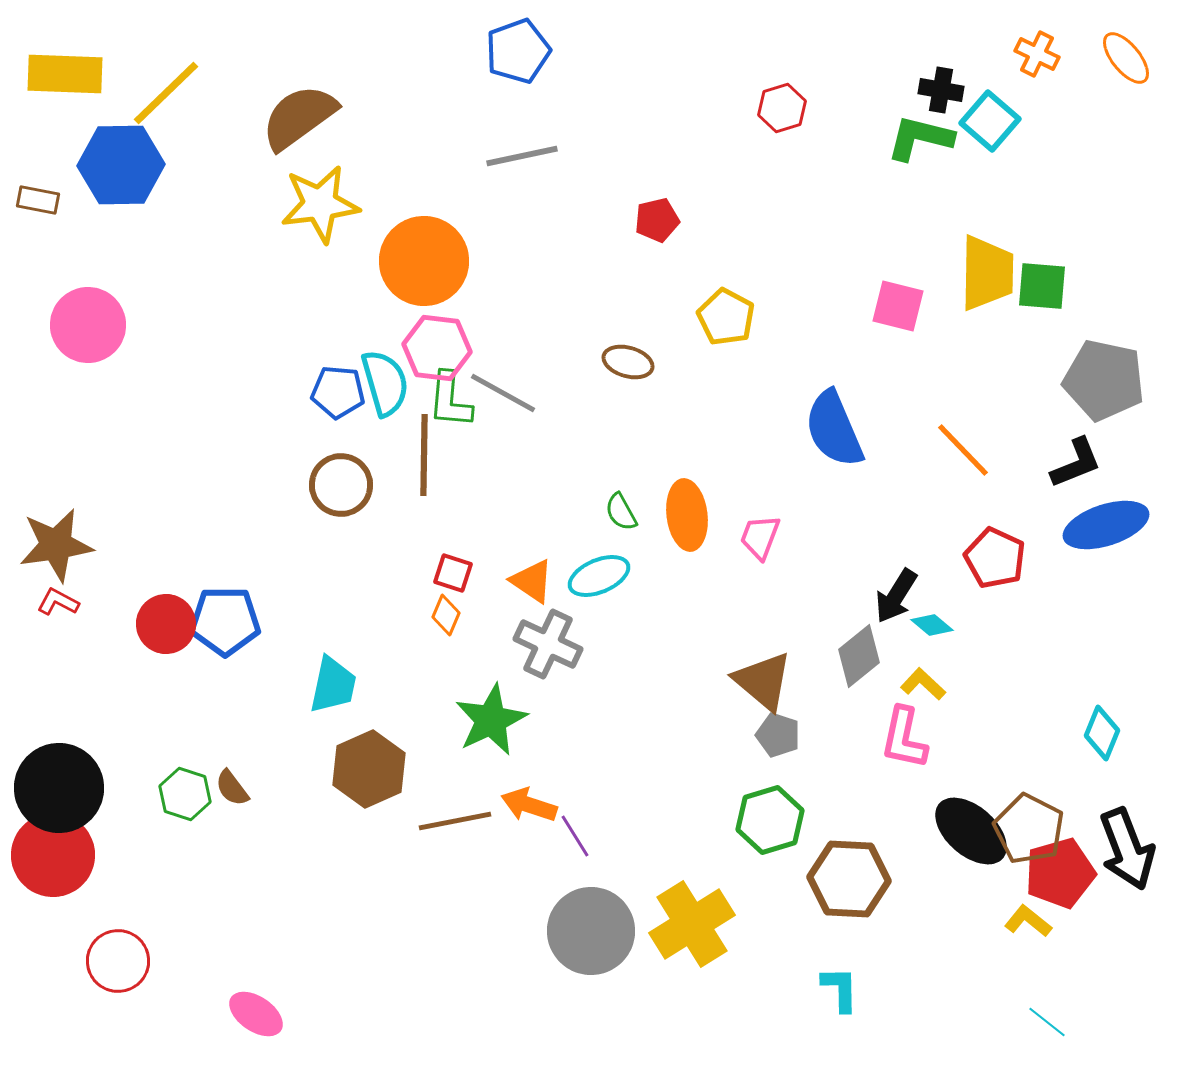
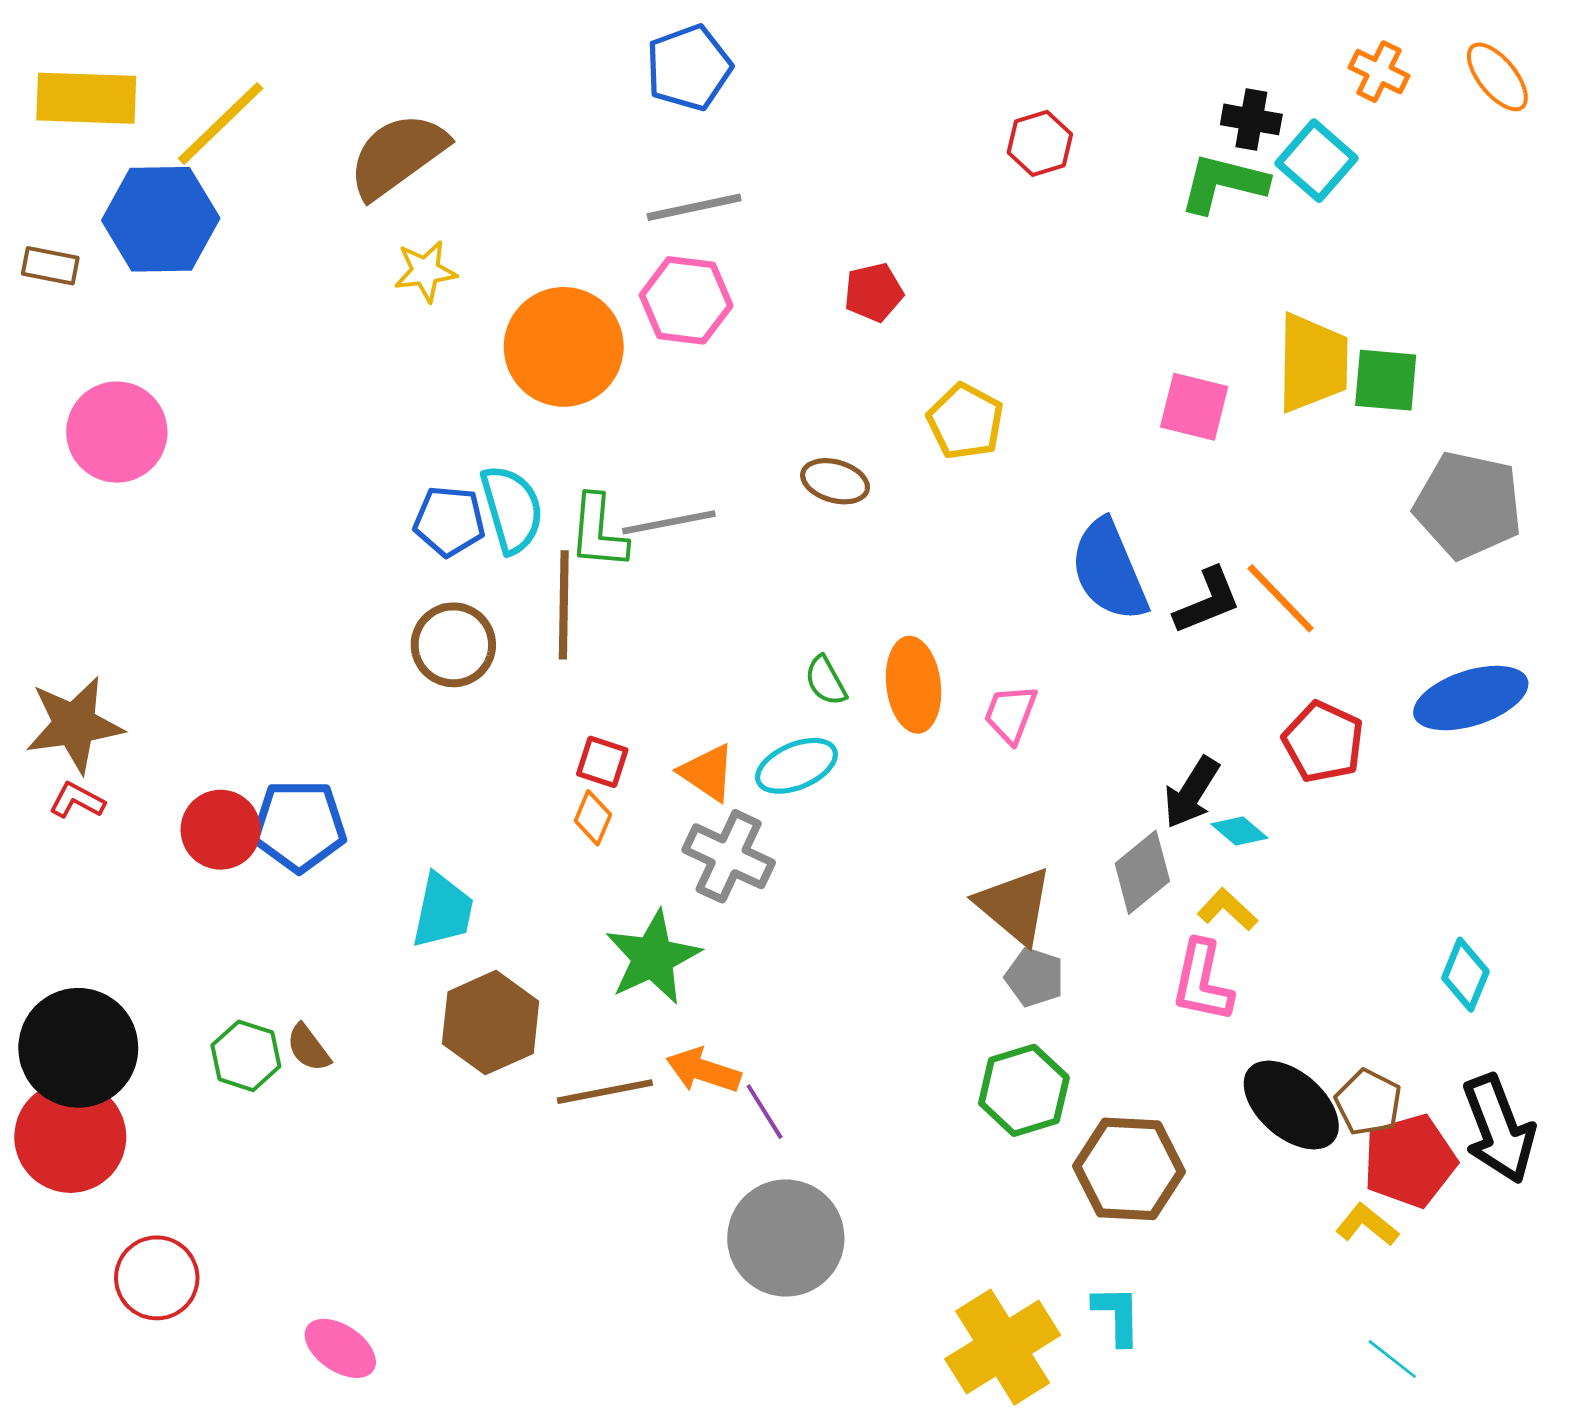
yellow star: (320, 204) -> (425, 271), size x0.6
pink hexagon: (437, 348) -> (686, 300), moved
gray line: (503, 393) -> (669, 522), turned -40
black L-shape: (1076, 463) -> (1207, 601), moved
brown pentagon: (1029, 829) -> (1368, 1102), size x0.7
yellow cross: (692, 924) -> (1003, 1347), moved

